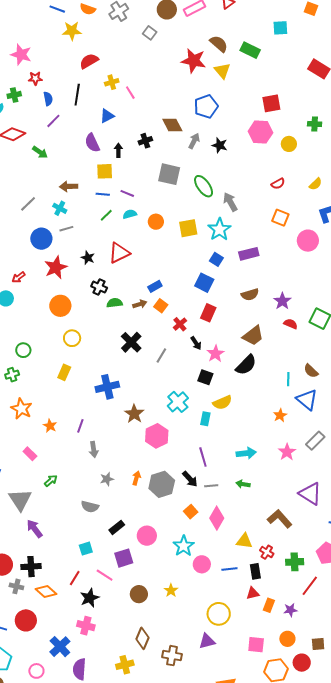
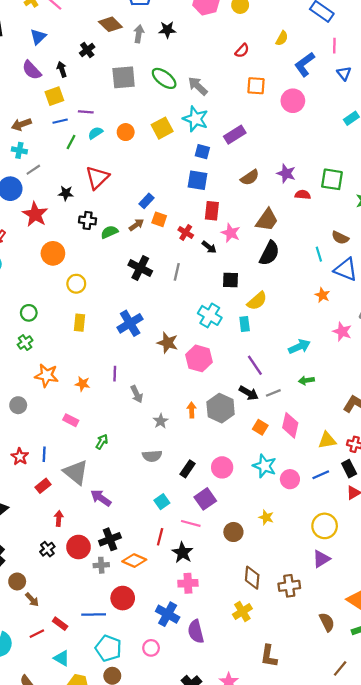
pink star: (216, 354) -> (231, 233), moved

